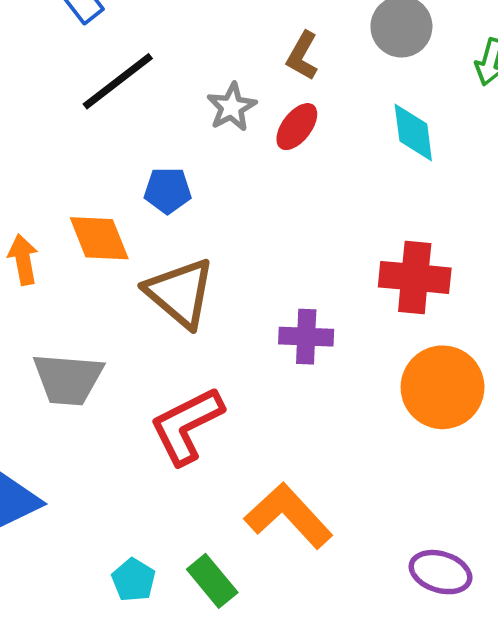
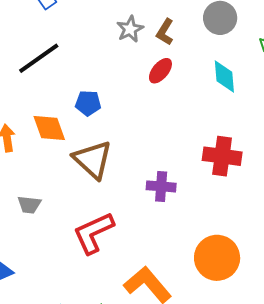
black line: (118, 81) -> (39, 58), moved
gray star: (232, 107) -> (130, 29), moved
gray trapezoid: (68, 379) -> (29, 205), size x0.6
orange circle: (443, 387) -> (217, 258), moved

